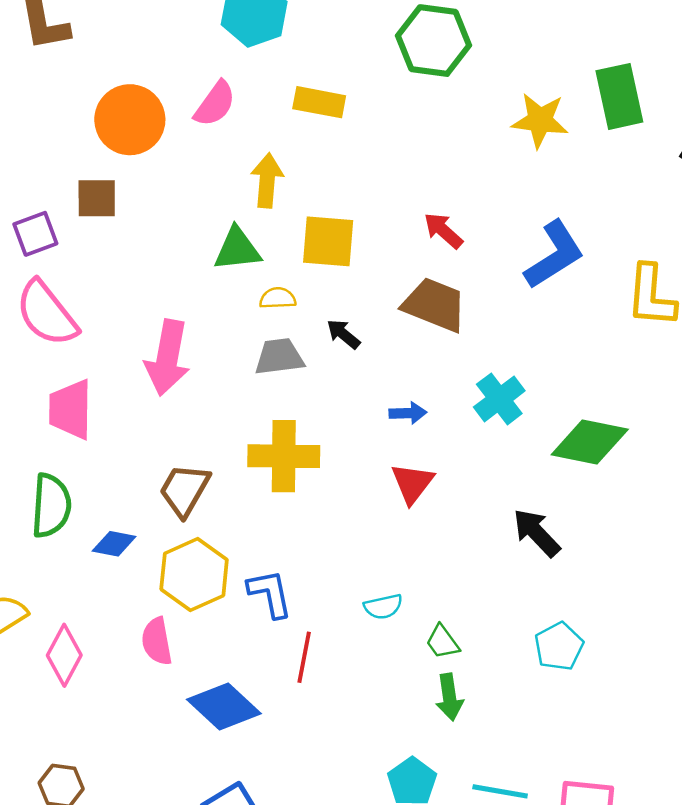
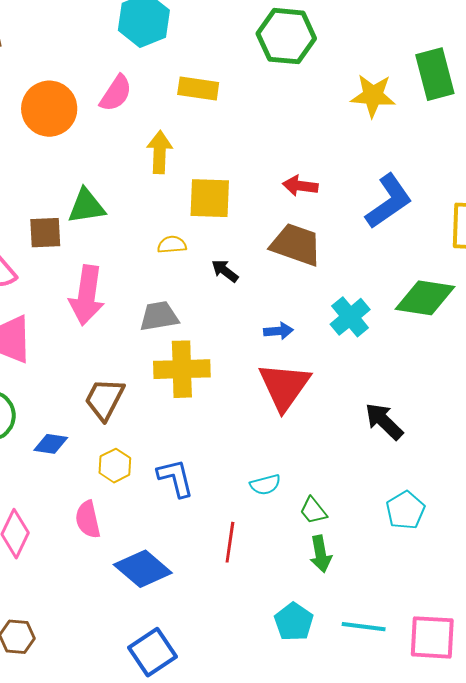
brown square: (97, 198) -> (45, 233), moved
red arrow: (443, 231) -> (300, 186), turned -32
green triangle: (237, 249) -> (86, 206), moved
gray trapezoid: (279, 357) -> (159, 316), moved
green diamond: (590, 442) -> (425, 298), moved
red triangle: (412, 483) -> (284, 386), size x1.5
yellow hexagon: (194, 574) -> (115, 466), size x0.6
red line: (304, 657) -> (230, 542), moved

